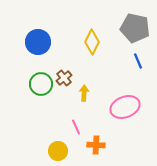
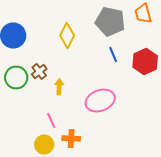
yellow circle: (58, 151) -> (44, 144), moved

